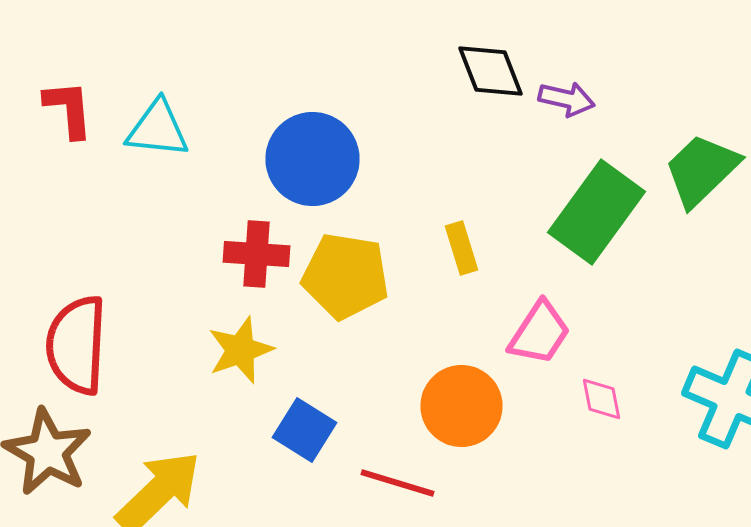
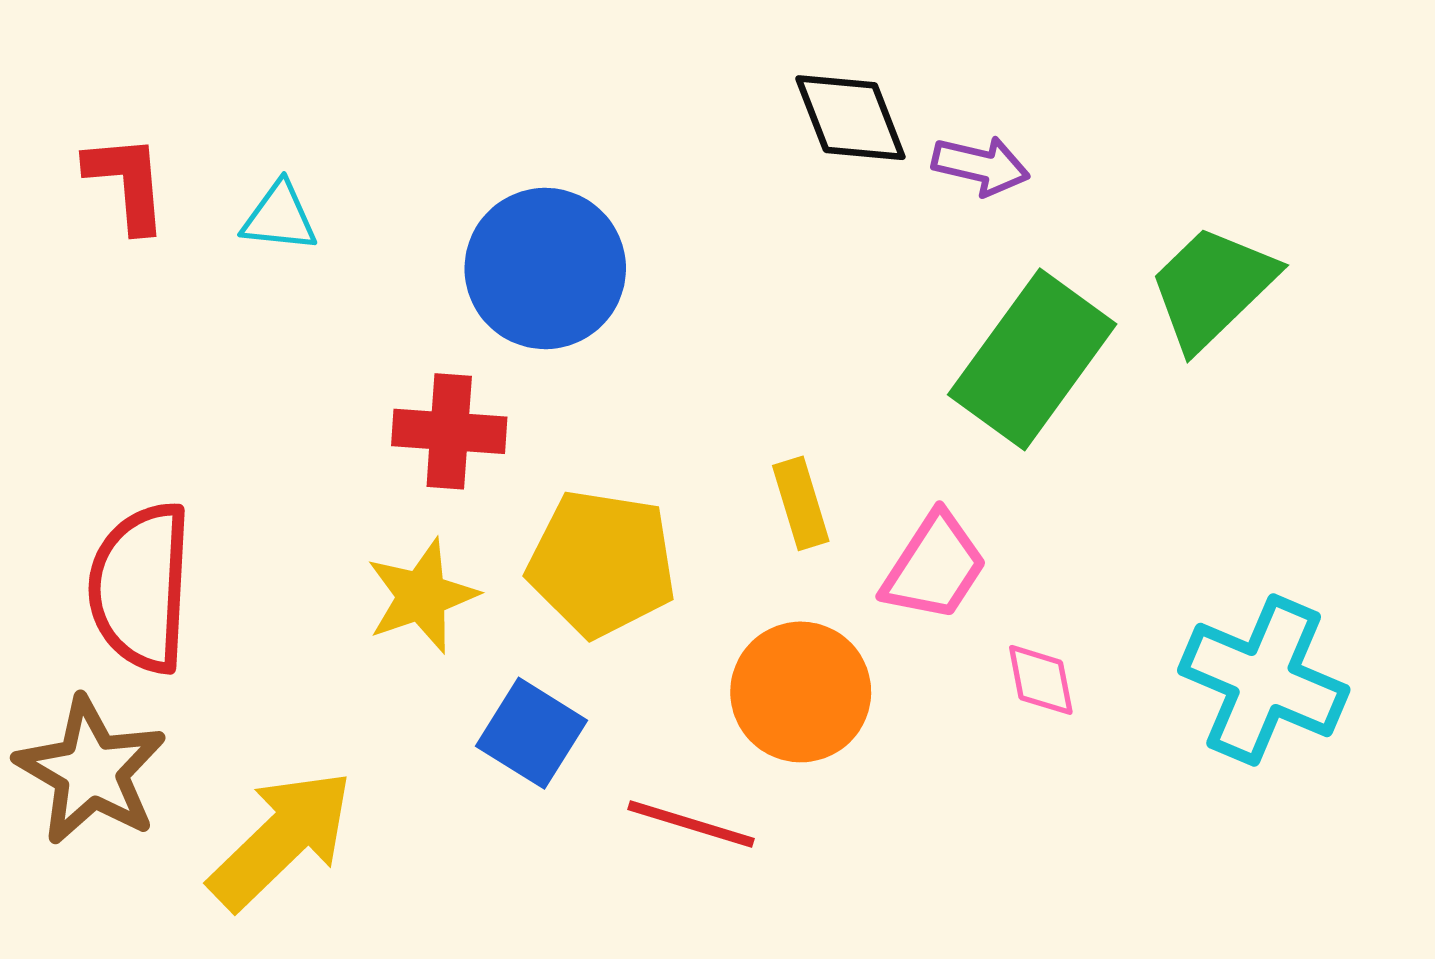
cyan triangle: (158, 129) -> (279, 217), size x0.7
yellow rectangle: (462, 248) -> (801, 503), moved
yellow pentagon: (346, 276) -> (602, 563), moved

